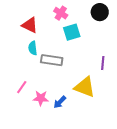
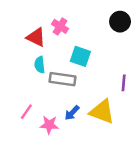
pink cross: (61, 13) -> (60, 26), moved
cyan square: (72, 32) -> (80, 56), moved, turned 36
blue arrow: (60, 102) -> (72, 113), moved

